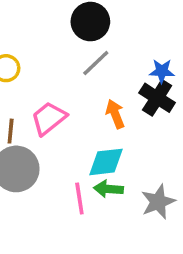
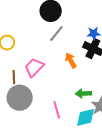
cyan diamond: (106, 162) -> (85, 117), moved
green arrow: (108, 189) -> (83, 93), moved

